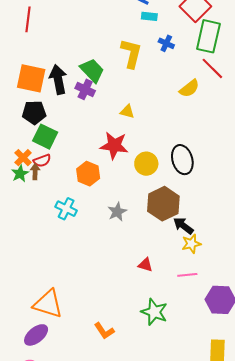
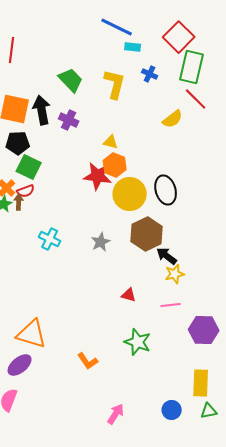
green trapezoid: (92, 70) -> (71, 80), moved
yellow circle: (146, 164) -> (130, 194), size x1.4
orange hexagon: (88, 174) -> (115, 165), moved

